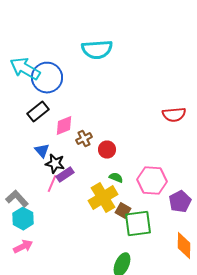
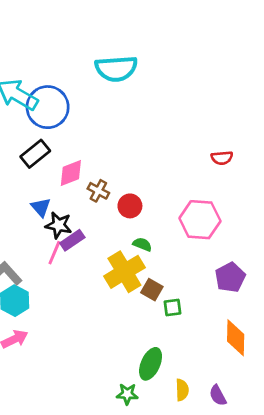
red semicircle: (174, 115) -> (222, 158), size x0.7
brown cross: (84, 139) -> (98, 191), turned -35
pink hexagon: (152, 181) -> (200, 220), moved
green square: (138, 224) -> (173, 308), size x0.5

